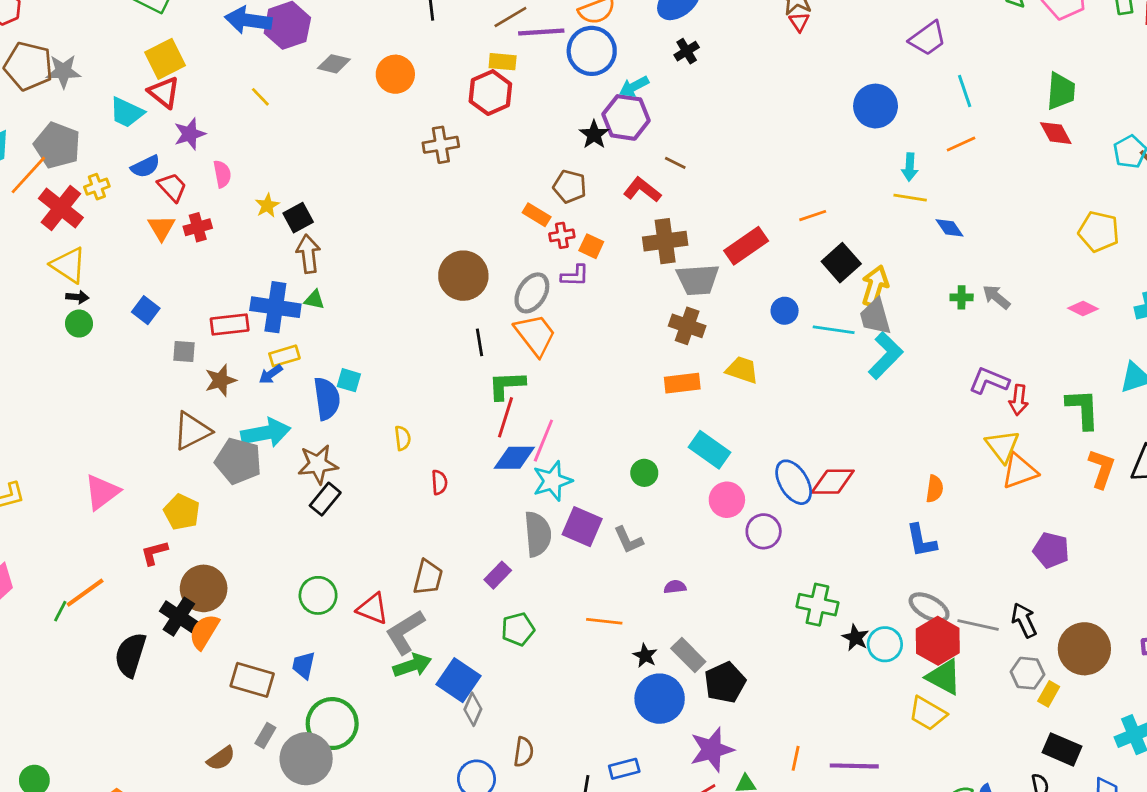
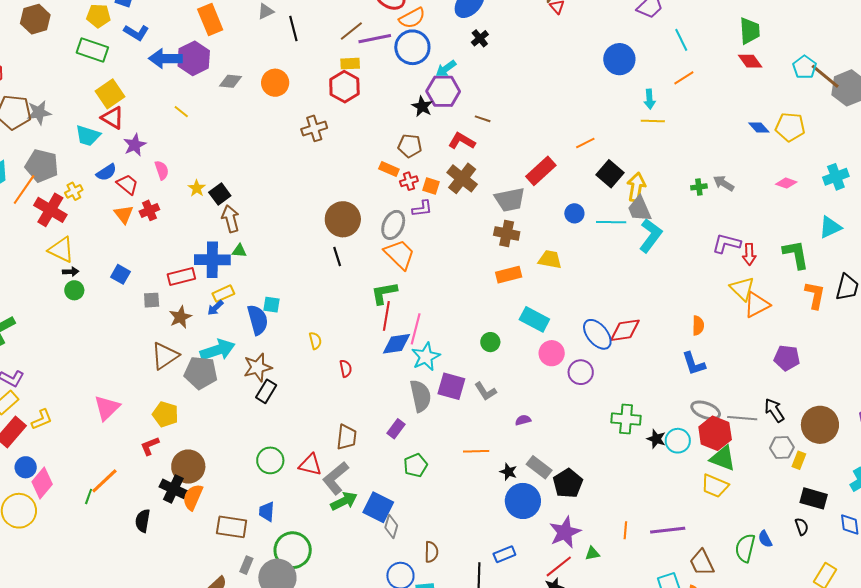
blue diamond: (950, 228) -> (759, 128), moved
brown cross: (665, 241) -> (462, 178), moved, turned -36
black line: (480, 342) -> (337, 256), moved
black semicircle: (130, 655) -> (143, 521), size x0.7

